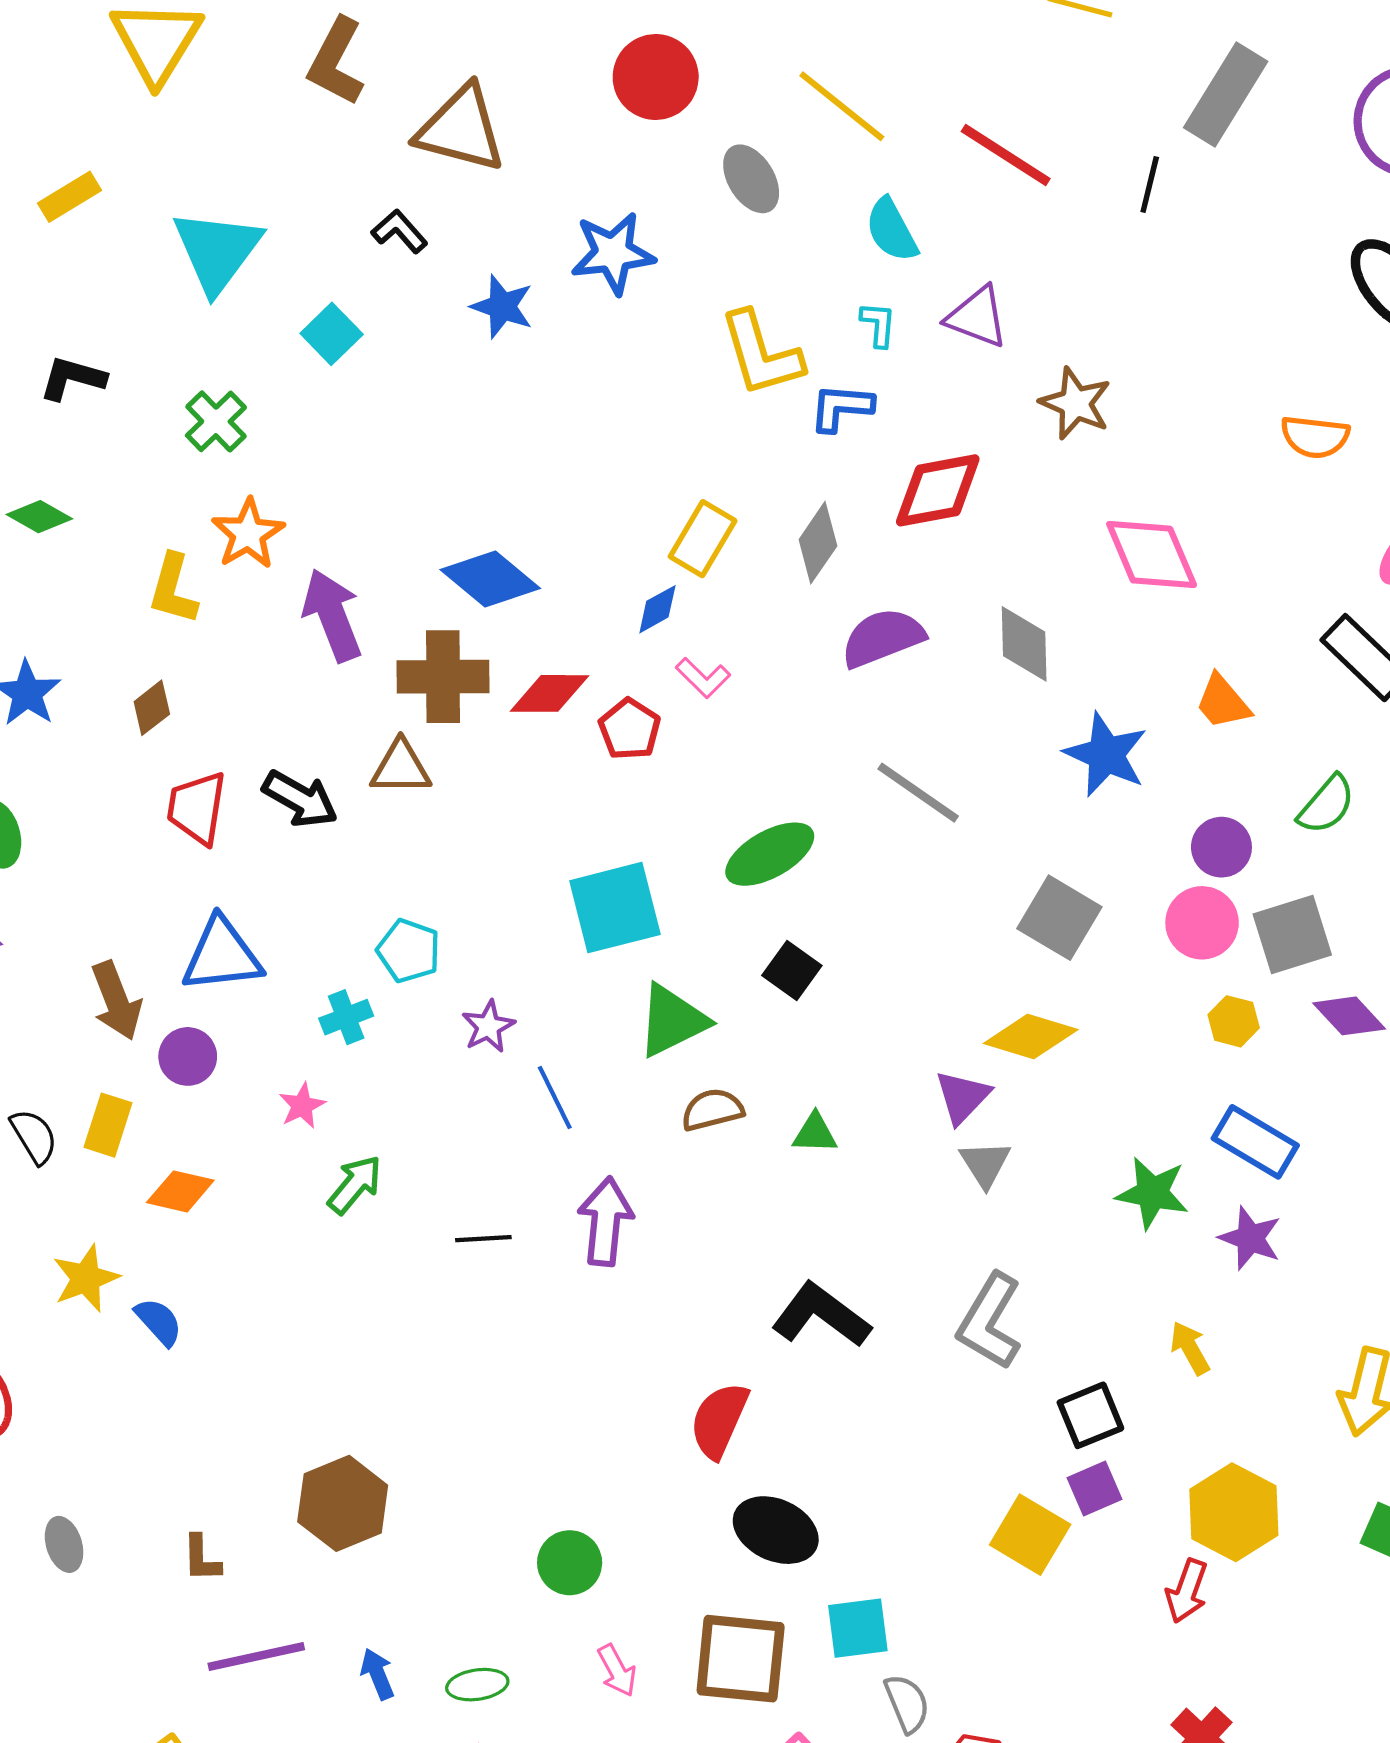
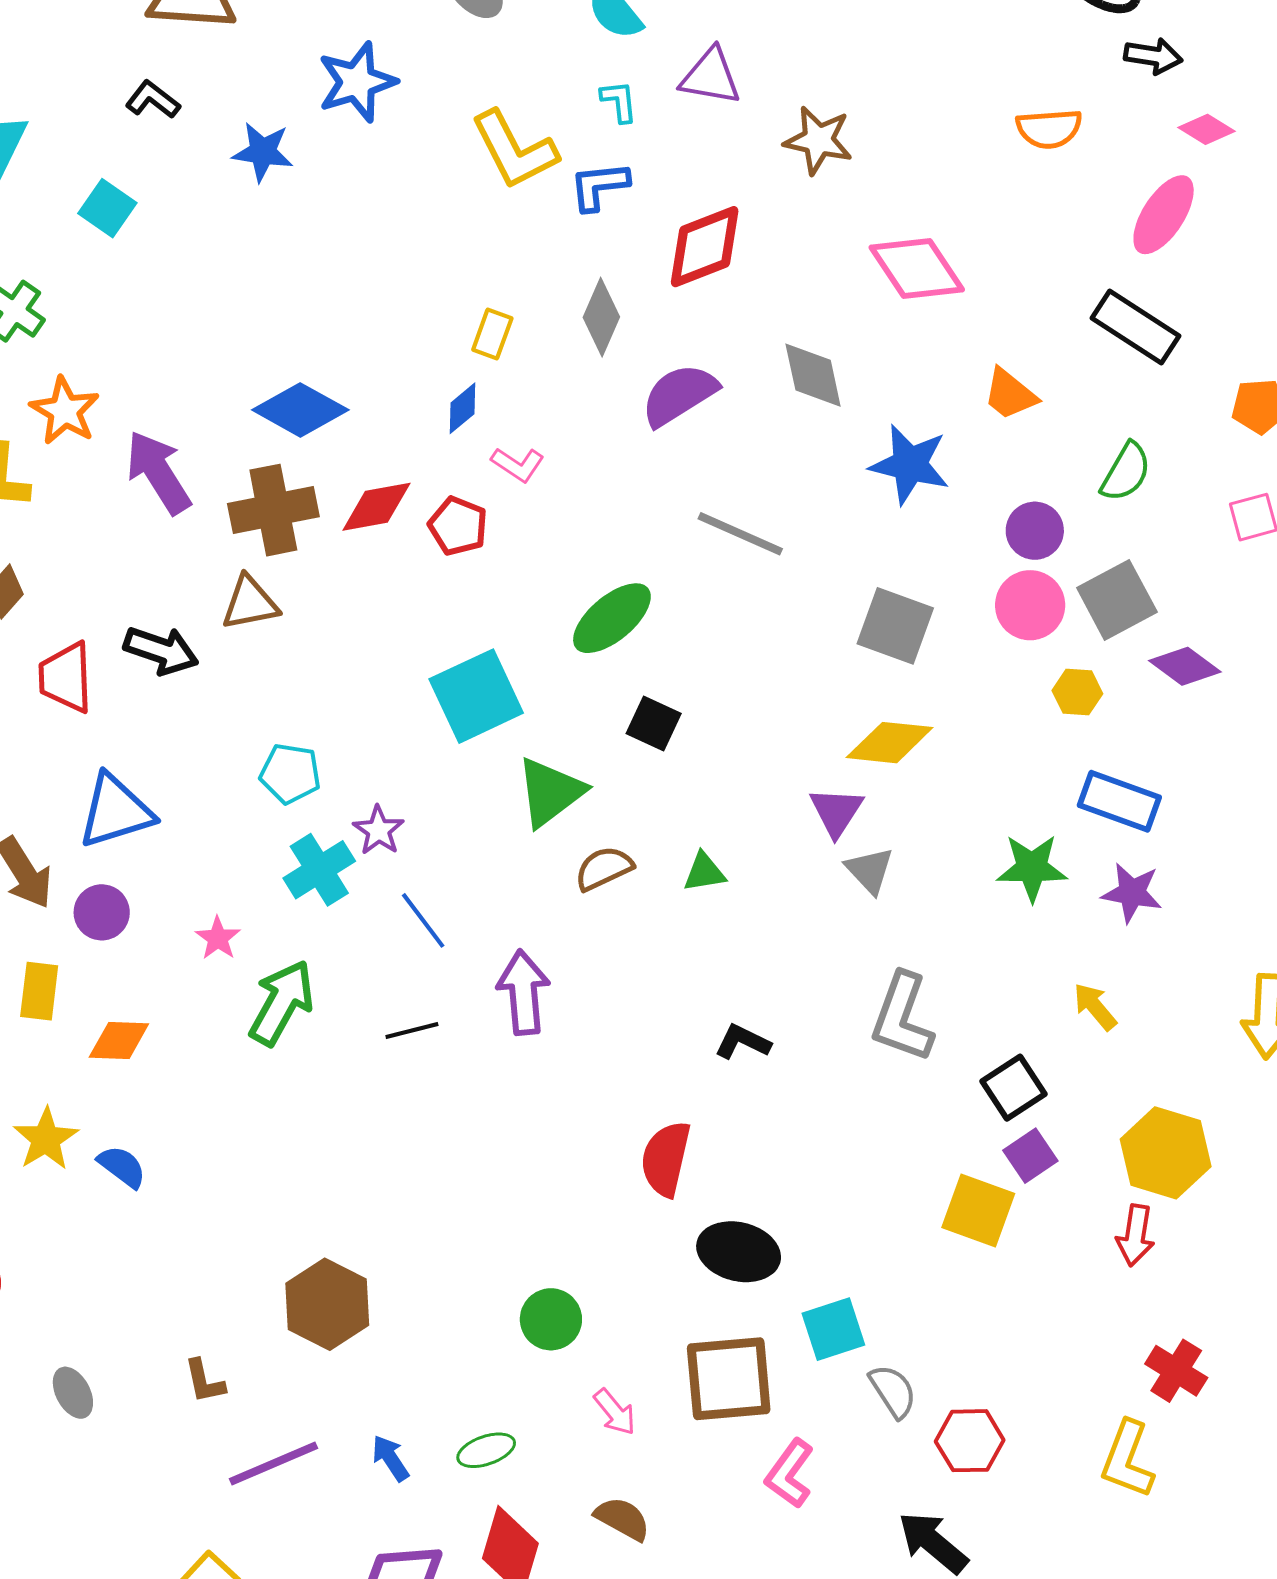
yellow rectangle: (703, 539) -> (492, 334), size x0.7
cyan cross: (346, 1017) -> (319, 870), moved, size x1.4
blue line: (555, 1097) -> (423, 920), moved
green arrow: (355, 1185) -> (282, 1003), size x1.4
black L-shape: (821, 1315) -> (743, 1042), size x0.6

